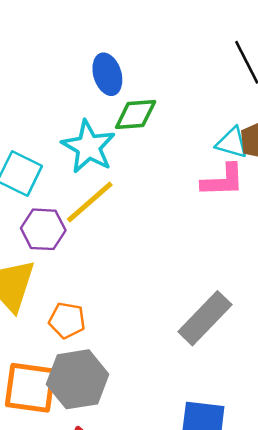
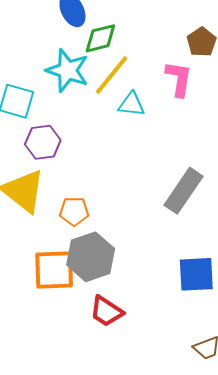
cyan triangle: (232, 143) -> (132, 104), moved
pink L-shape: (223, 180) -> (179, 79), turned -69
yellow line: (90, 202) -> (112, 75), moved

